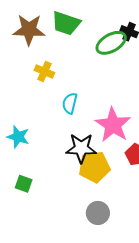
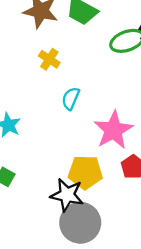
black star: (81, 148) -> (67, 195), moved
gray circle: (98, 213) -> (80, 223), size x1.6

